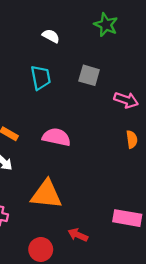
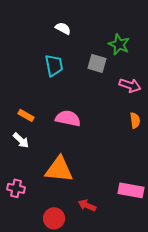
green star: (106, 25) -> (119, 44), moved

